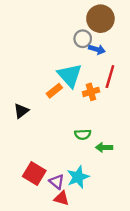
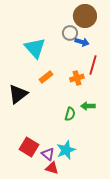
cyan triangle: (70, 75) -> (35, 48), moved
black triangle: (21, 111) -> (18, 94), size x1.5
green semicircle: (83, 134) -> (70, 114), turned -72
green arrow: (104, 147) -> (88, 106), moved

